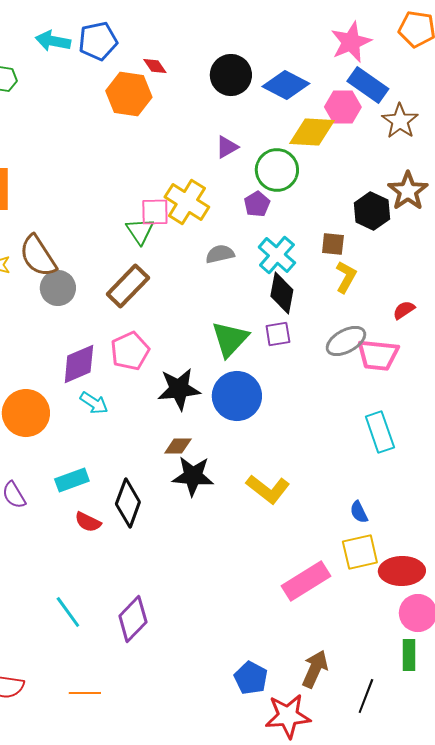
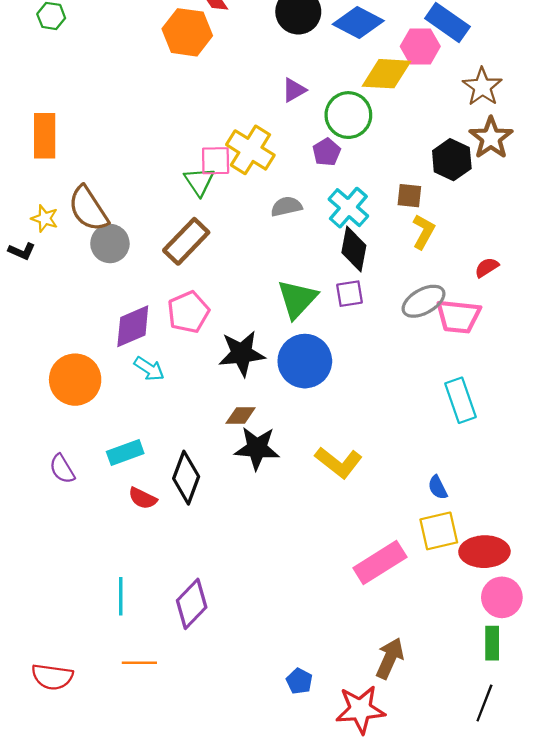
brown star: (400, 121) -> (482, 87), moved
cyan line: (68, 612) -> (121, 596), turned 36
blue pentagon: (251, 678) -> (299, 681), moved, size x0.7
orange line: (85, 693) -> (139, 663), moved
black line: (366, 696) -> (484, 703), moved

